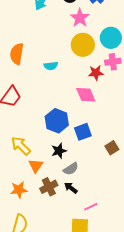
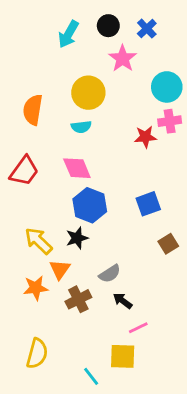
yellow circle: (83, 45) -> (88, 93), moved
pink diamond: (86, 95) -> (77, 168), moved
blue square: (83, 132) -> (148, 204), moved
black star: (59, 151) -> (77, 238), moved
black arrow: (71, 188) -> (123, 301), moved
orange star: (19, 190) -> (36, 288), moved

